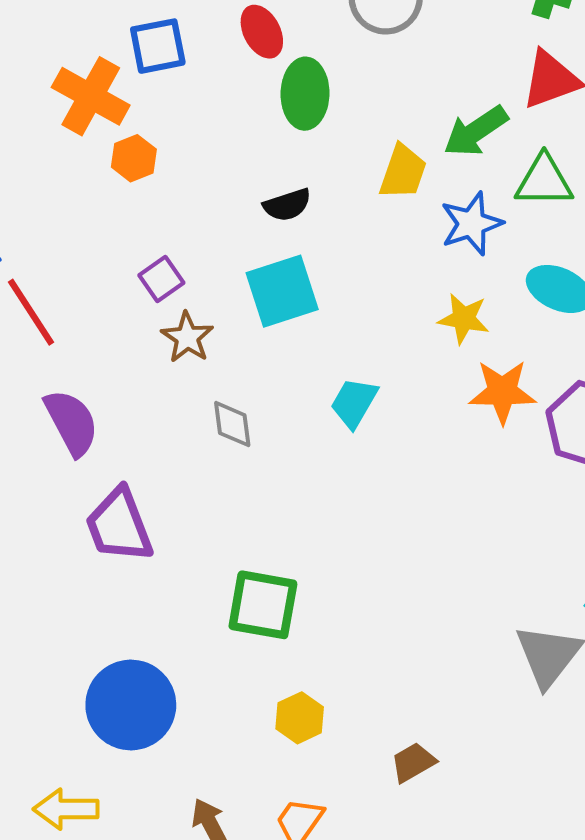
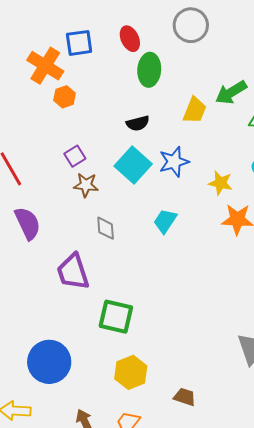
blue star: (472, 224) -> (174, 162), moved
cyan square: (282, 291) -> (133, 165), turned -33
brown star: (187, 337) -> (86, 185), turned -30
purple trapezoid: (119, 525) -> (73, 272), moved
yellow hexagon: (300, 718) -> (131, 372), size x1.4
brown trapezoid: (413, 762) -> (185, 397), turned 45

